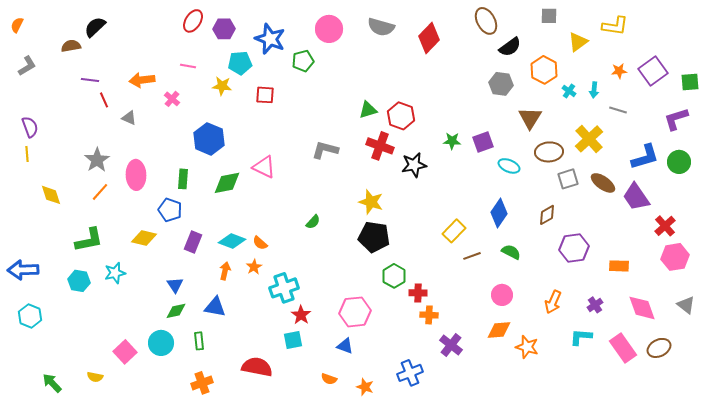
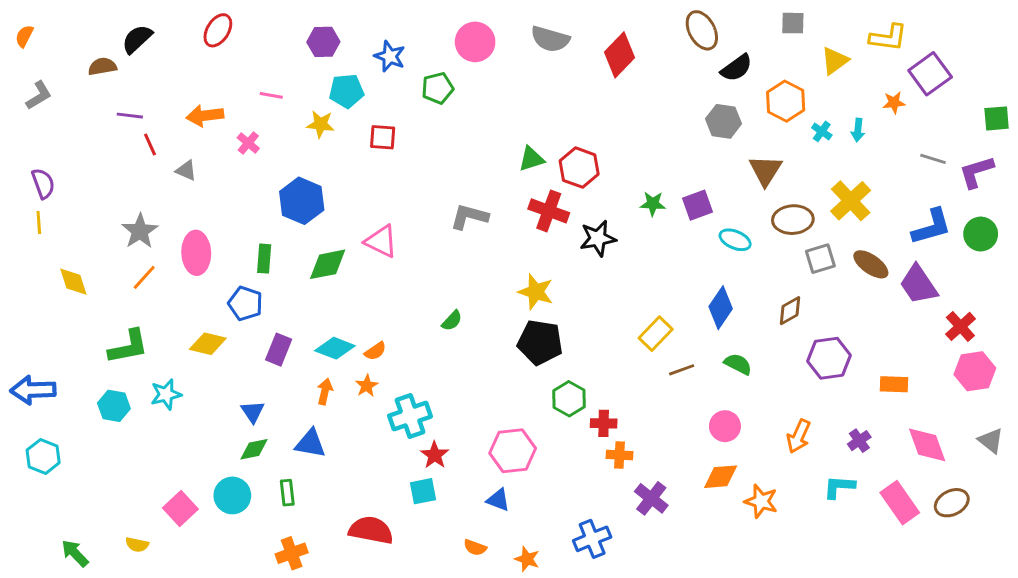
red ellipse: (193, 21) -> (218, 30), moved
blue star: (270, 39) -> (390, 56), size x0.7
purple square: (653, 71) -> (930, 74), moved
gray line: (618, 110) -> (933, 159), moved
orange semicircle: (260, 243) -> (375, 351), turned -77

